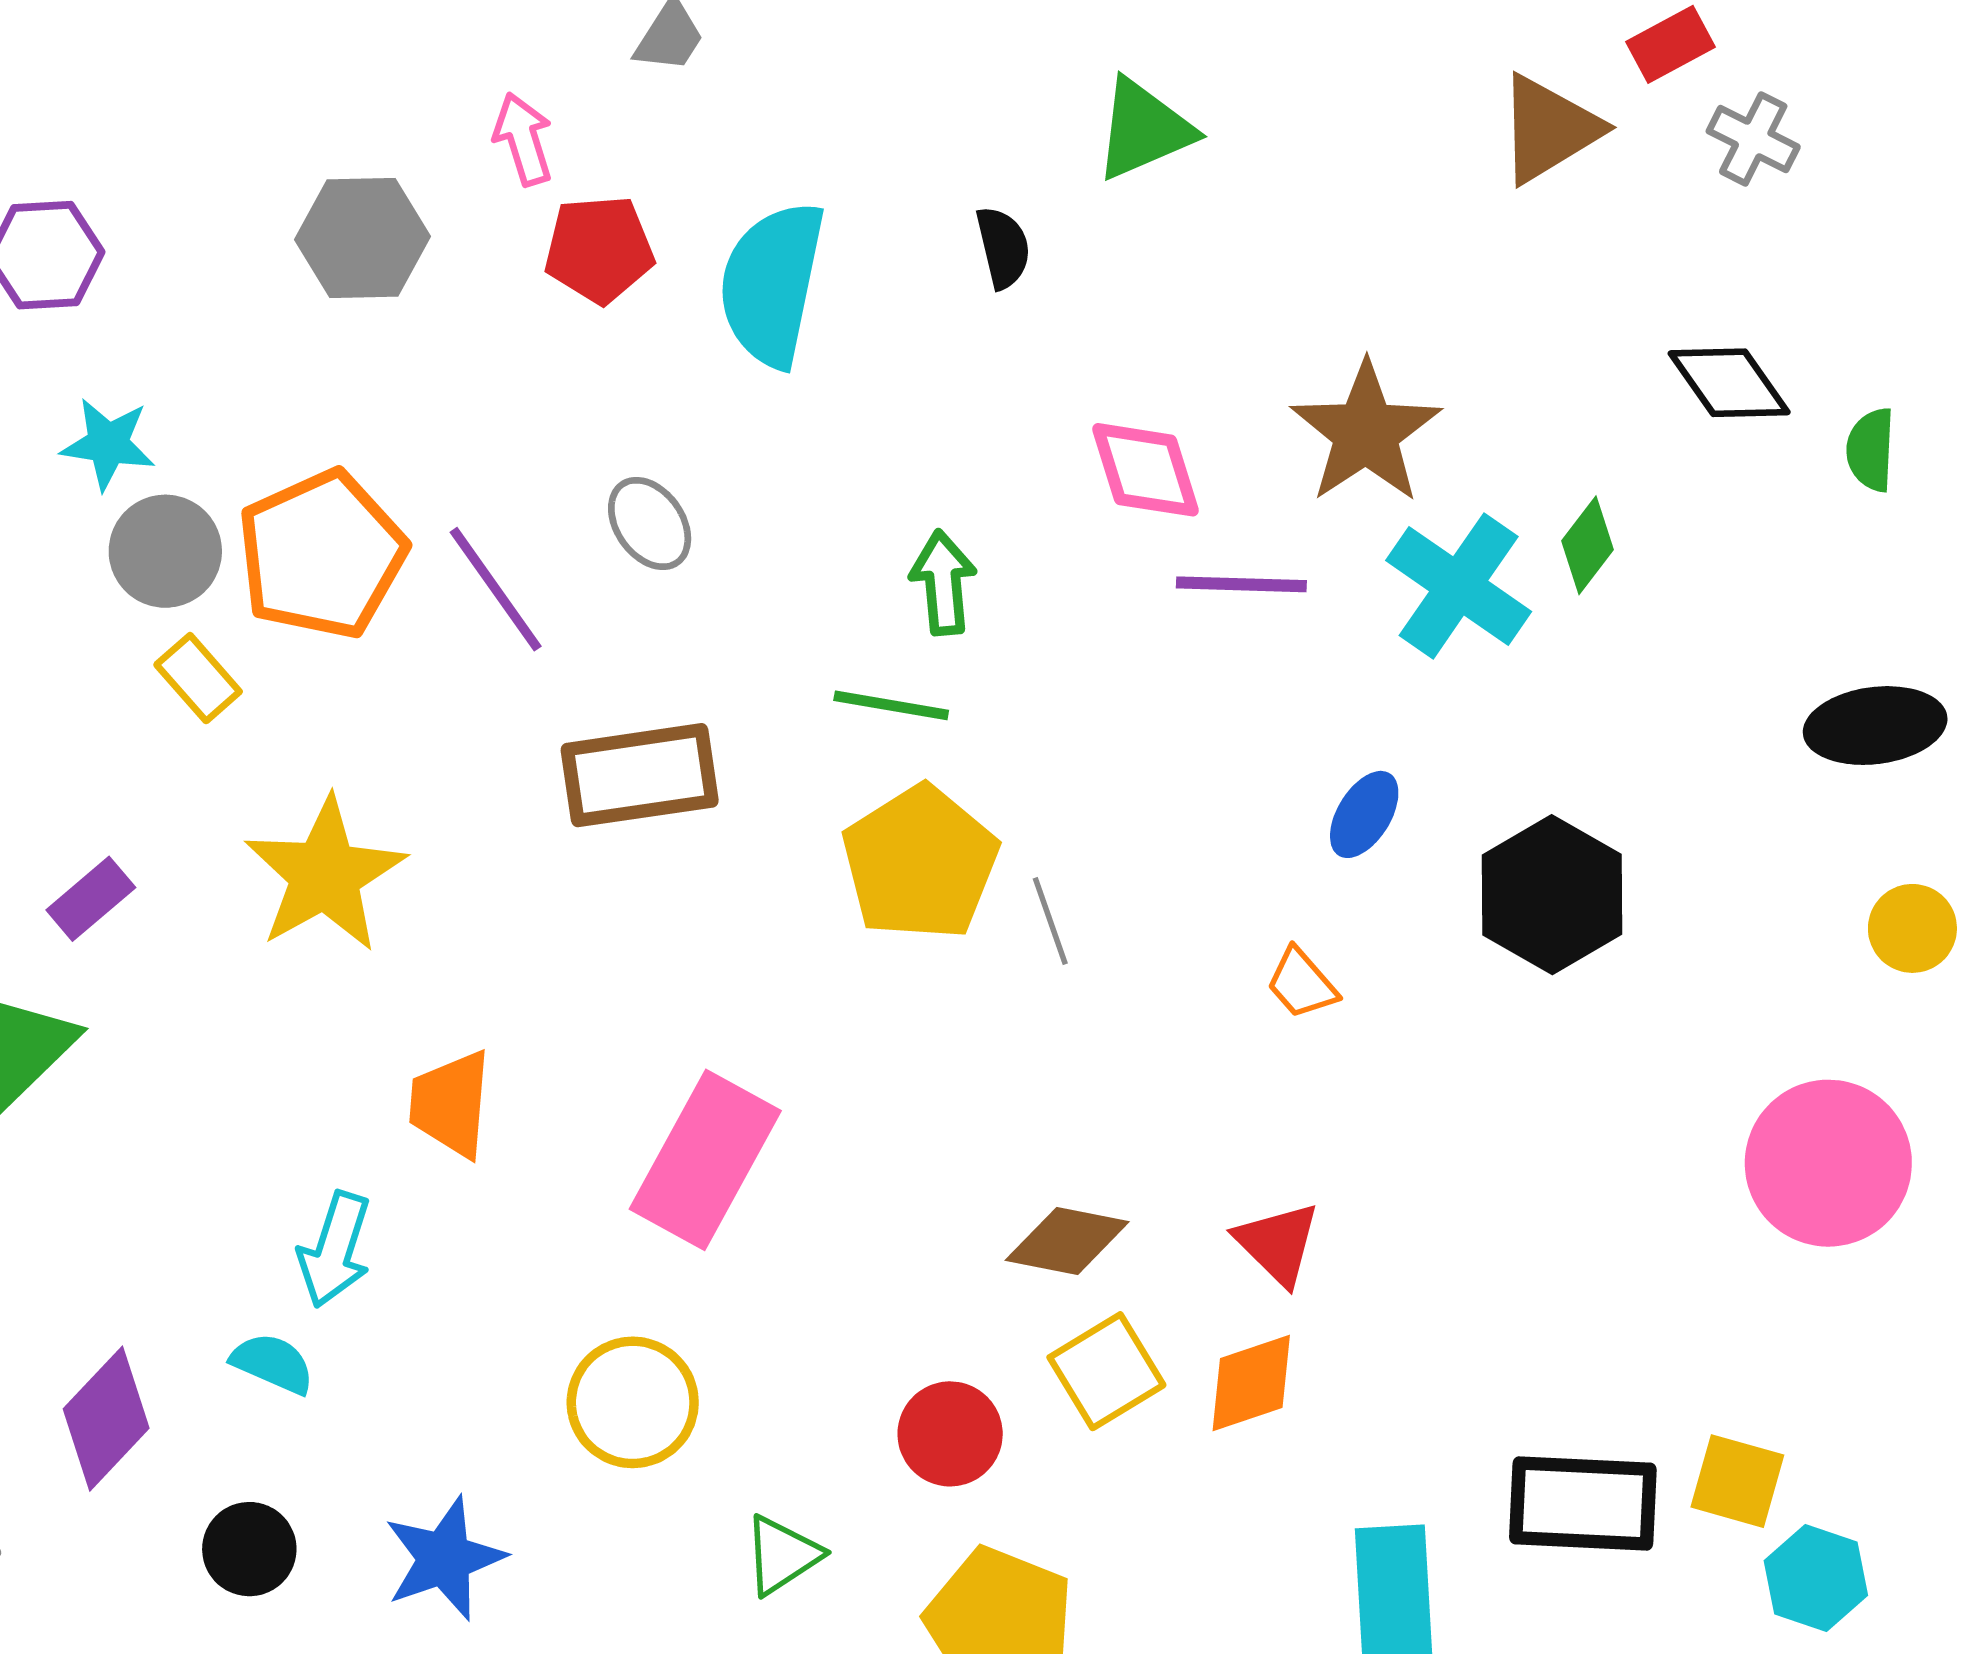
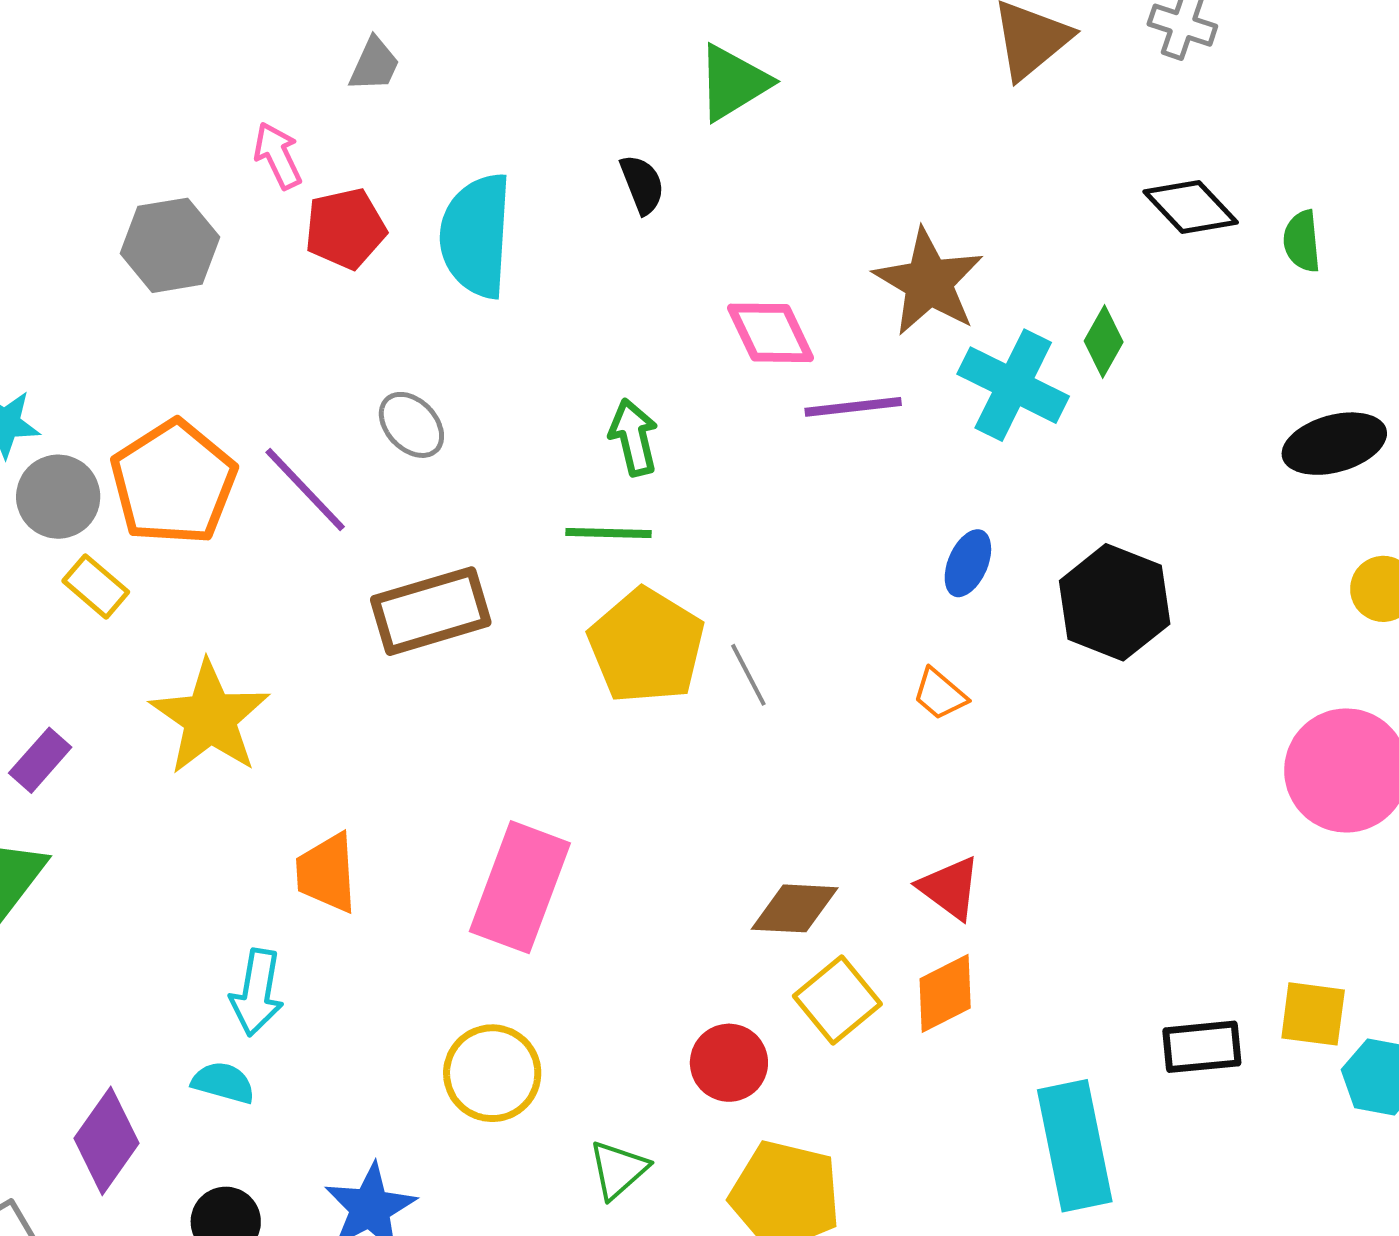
black rectangle: (1583, 1503) -> (1202, 1047), size x0.7

